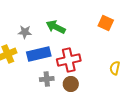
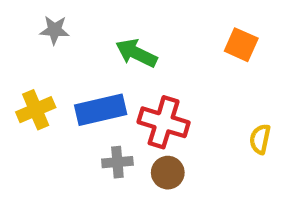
gray star: (25, 32) -> (55, 30), moved
red cross: (69, 60) -> (164, 122), turned 30

